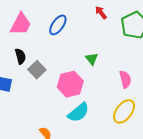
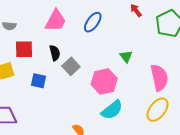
pink semicircle: (125, 79) -> (159, 78), size x1.5

